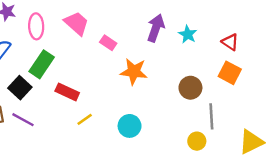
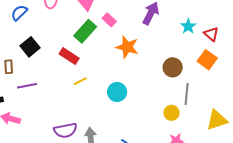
cyan star: (188, 34) -> (188, 26), moved
green rectangle: (42, 64) -> (85, 31), moved
purple line: (23, 120) -> (27, 86), moved, turned -48

